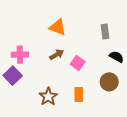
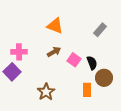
gray rectangle: (105, 32) -> (100, 30), turned 48
black semicircle: (117, 57) -> (92, 63), moved, turned 40
orange rectangle: (79, 95) -> (87, 90), moved

